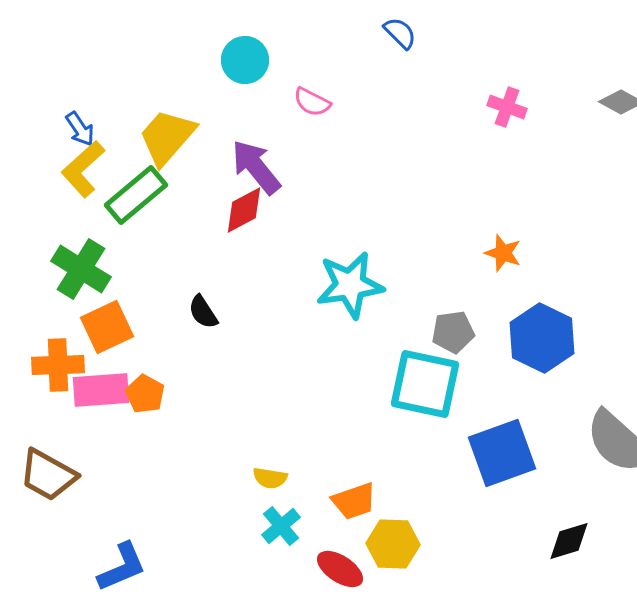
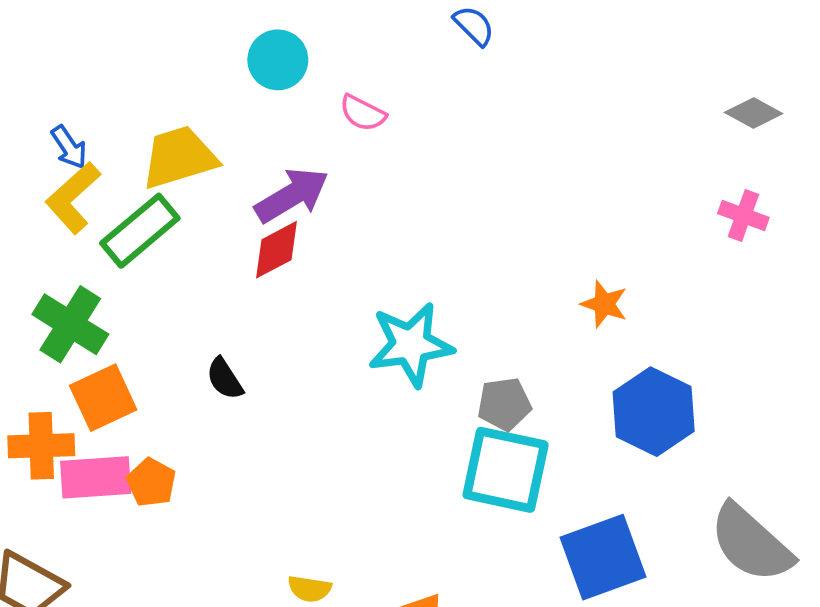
pink cross: (507, 107) -> (743, 215), moved
yellow trapezoid: (167, 137) -> (179, 157), turned 32
purple arrow: (256, 167) -> (292, 195), turned 98
gray pentagon: (453, 332) -> (504, 404), moved

